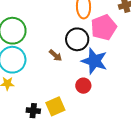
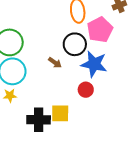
yellow square: (55, 106) -> (60, 113), turned 30
black cross: (33, 111) -> (39, 120), size x1.6

